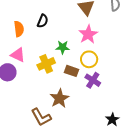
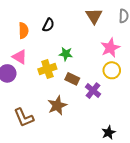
pink star: (88, 34) -> (110, 48), moved
yellow circle: (89, 59) -> (112, 70), moved
brown L-shape: (41, 117) -> (24, 117), moved

